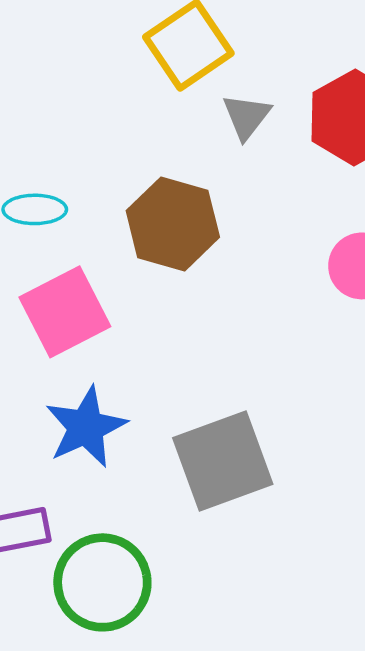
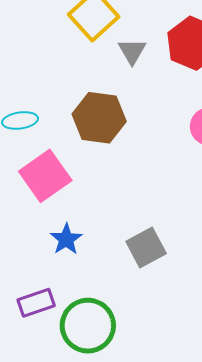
blue star: (86, 427) -> (66, 239), size x0.7
gray square: (223, 461) -> (146, 247), size x0.7

